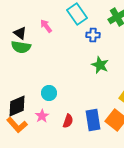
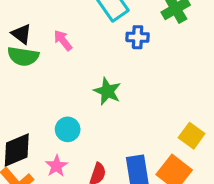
pink arrow: (46, 26) -> (63, 40), moved
green star: (100, 65) -> (107, 91), moved

